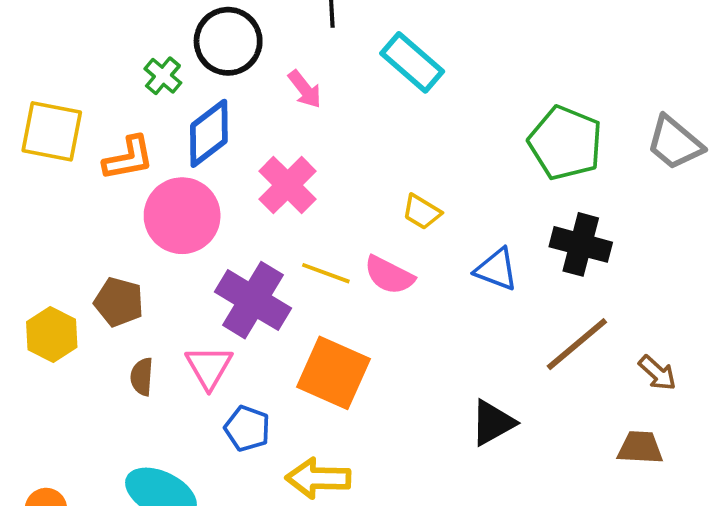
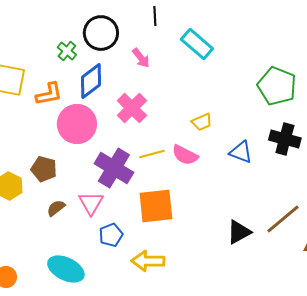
yellow trapezoid: (422, 212) -> (202, 122), turned -55
yellow line: (326, 273) -> (152, 154), turned -35
brown line: (577, 344) -> (283, 219), moved
orange square: (334, 373) -> (156, 206), turned -30
brown semicircle: (142, 377) -> (56, 208), turned 48
blue pentagon: (247, 428) -> (111, 235), turned 30

